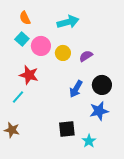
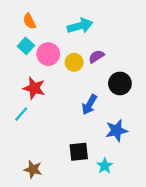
purple semicircle: (86, 56) -> (96, 56), moved
black circle: (102, 85) -> (120, 83), moved
brown star: (12, 130) -> (33, 169), moved

